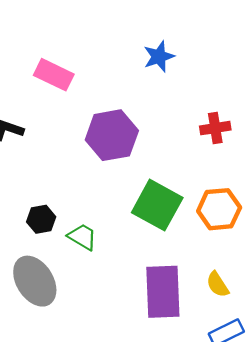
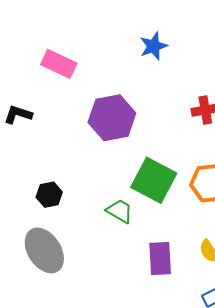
green trapezoid: (82, 237) -> (120, 211), moved
purple rectangle: (163, 292) -> (160, 259), size x0.7

